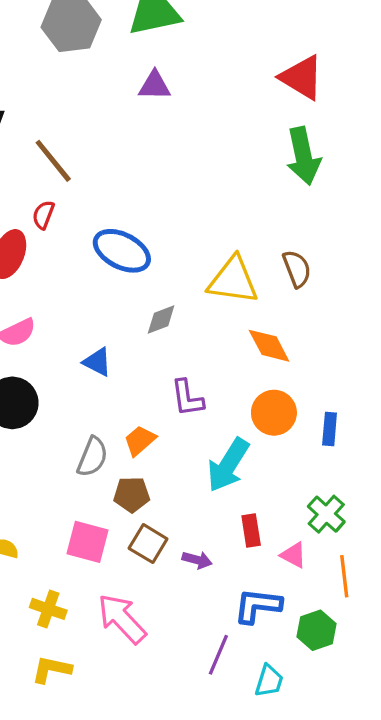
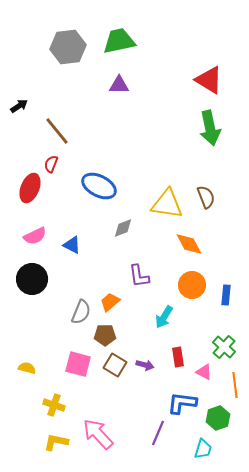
blue triangle: (97, 362) -> (72, 245), moved
cyan arrow: (228, 465) -> (164, 317), size x0.7
purple arrow: (197, 560) -> (145, 365), moved
pink arrow: (122, 619) -> (98, 434), moved
cyan trapezoid: (269, 681) -> (203, 449), moved

